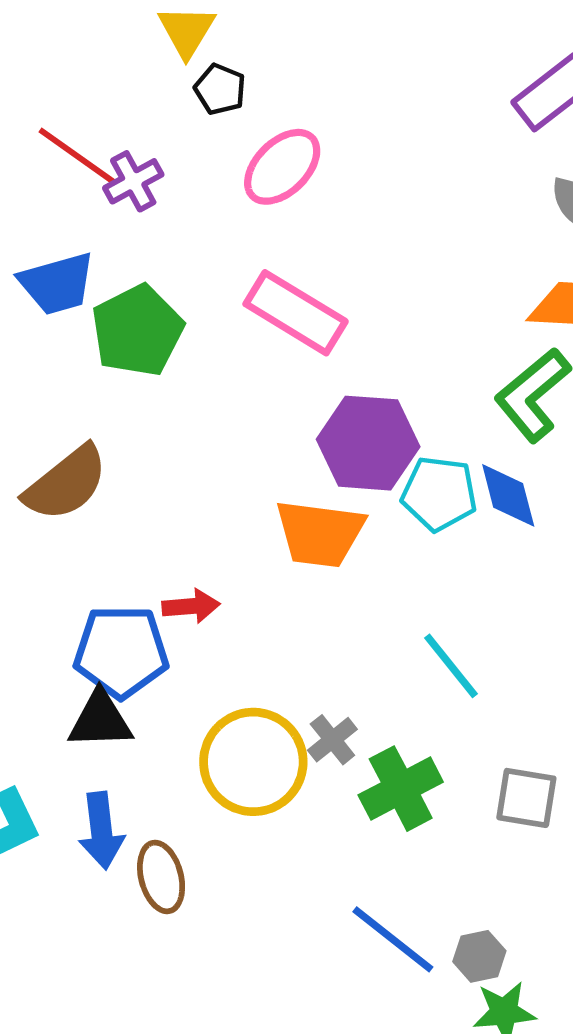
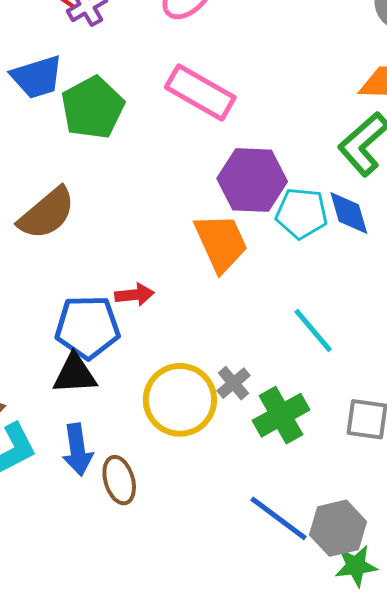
orange trapezoid: (320, 533) -> (221, 243), turned -120
gray hexagon: (479, 956) -> (338, 528), size x1.6

